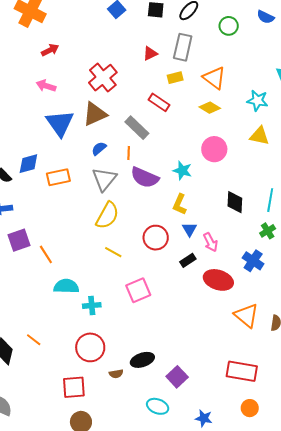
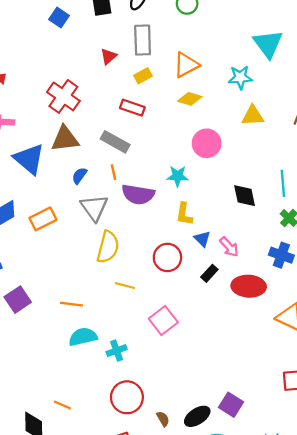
orange triangle: (214, 78) -> (186, 65), turned -50
brown triangle: (95, 114) -> (65, 139), turned 32
orange line: (46, 254) -> (72, 304), moved, turned -36
black ellipse: (142, 360) -> (197, 416), moved
brown semicircle: (116, 374) -> (163, 419), turned -96

